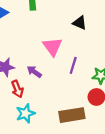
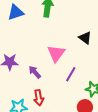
red arrow: (17, 89) -> (39, 98), moved

